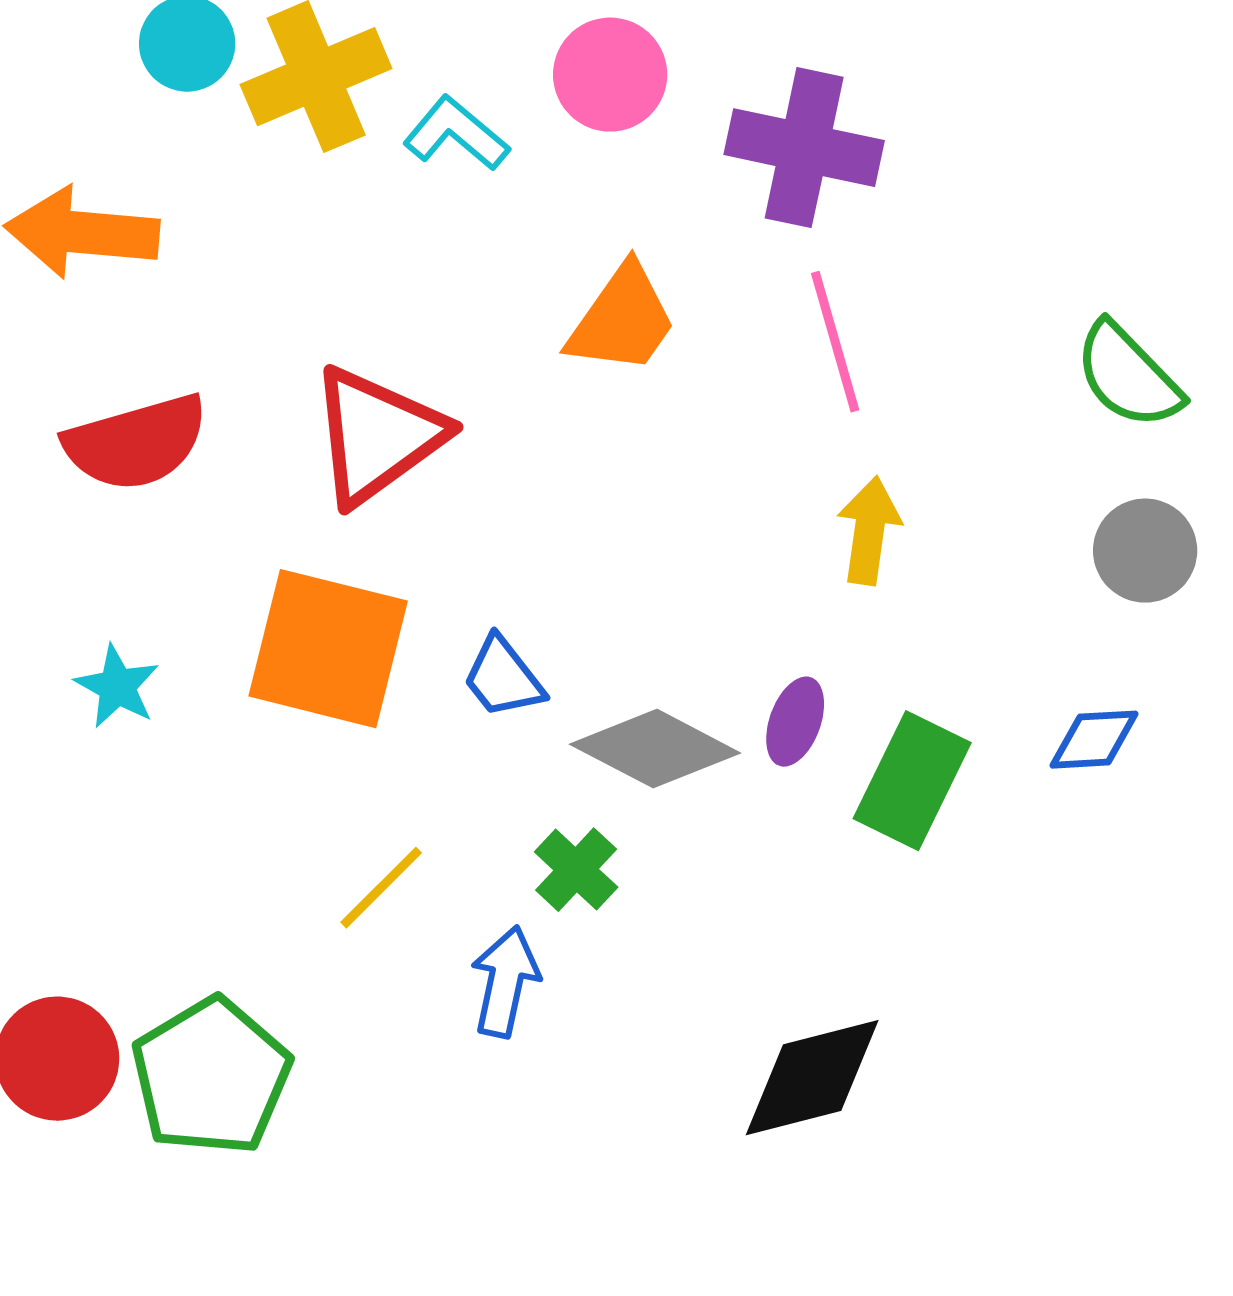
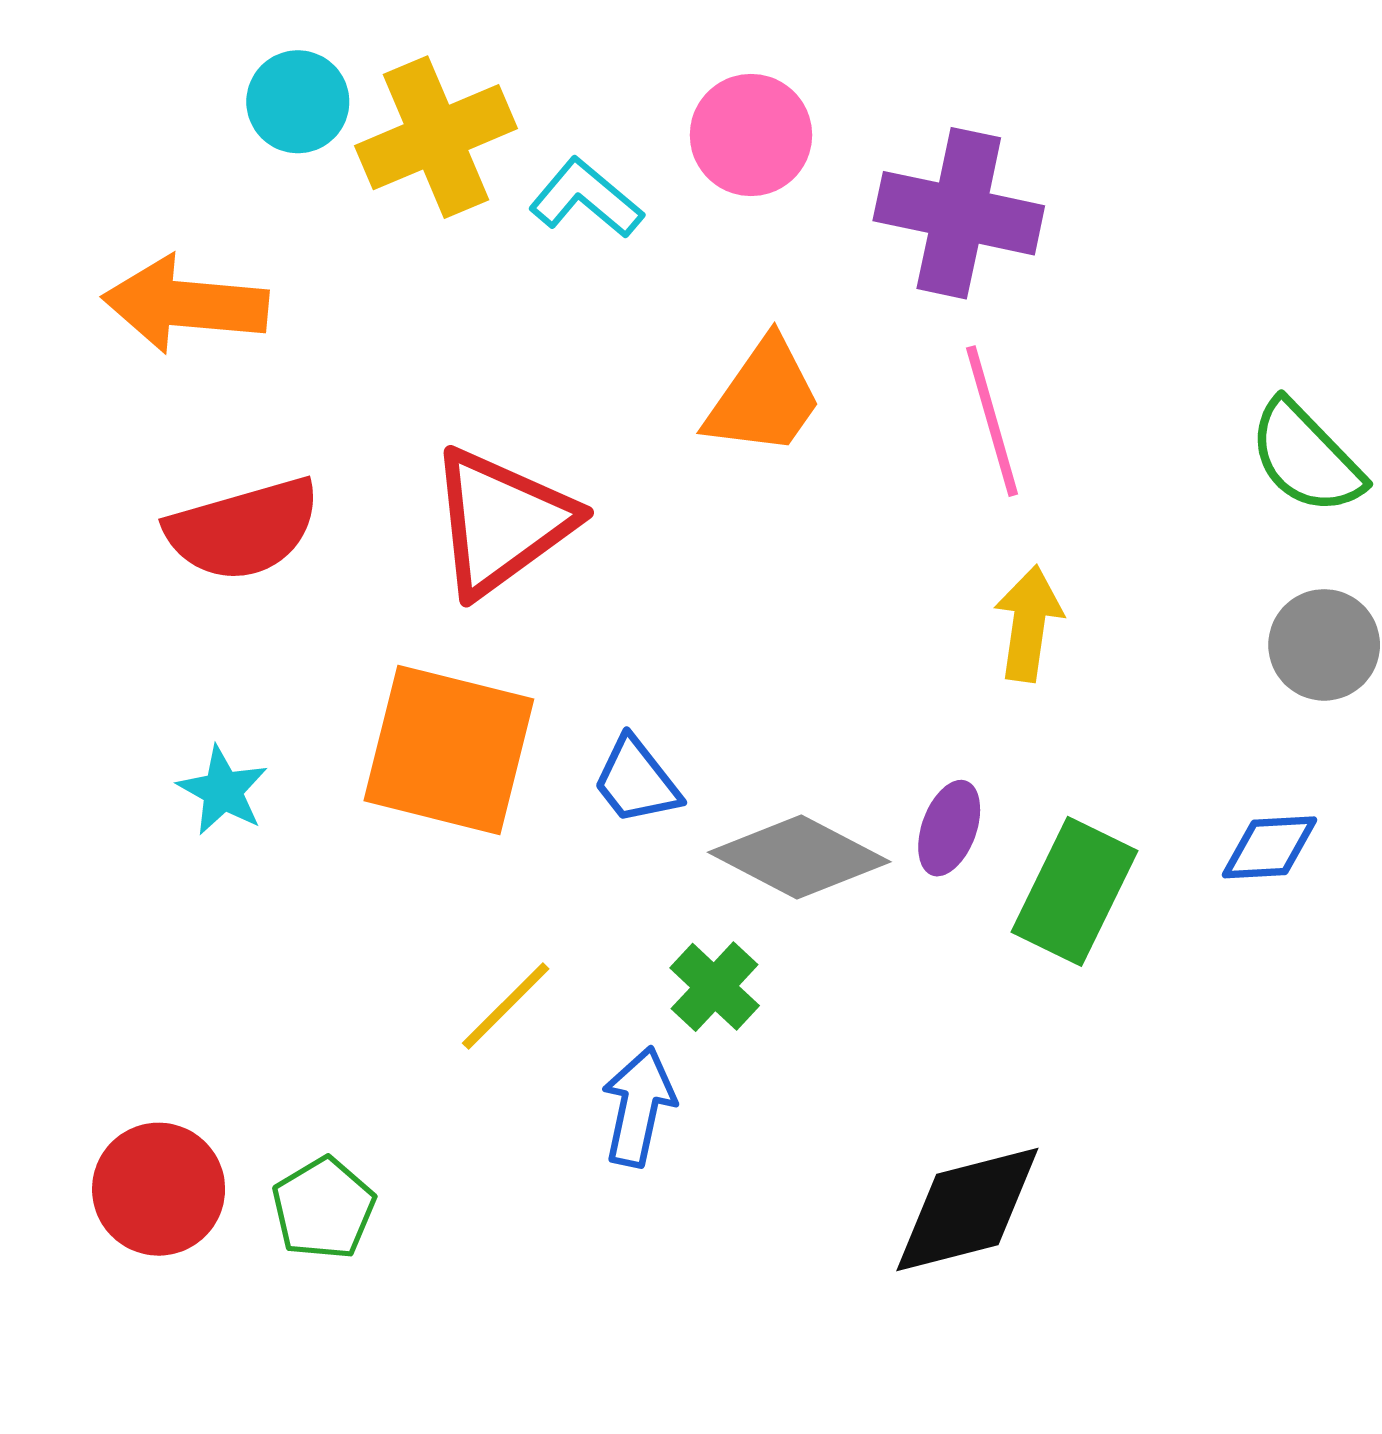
green pentagon: (211, 1077) -> (324, 1208), size x0.6

